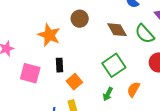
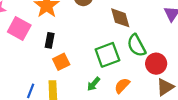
green semicircle: (145, 34) -> (136, 45), moved
pink square: (30, 73) -> (19, 28), moved

